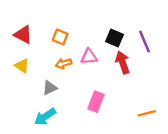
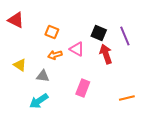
red triangle: (23, 35) -> (16, 20), moved
pink triangle: (89, 57) -> (77, 49), turned 35
yellow triangle: (22, 66) -> (20, 65), moved
gray triangle: (50, 88) -> (43, 76), turned 32

